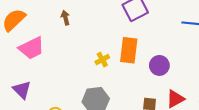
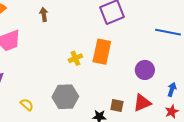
purple circle: (159, 65) -> (145, 70), moved

